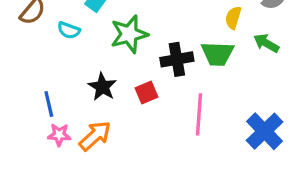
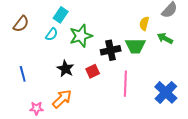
cyan semicircle: (69, 30) -> (52, 34), moved, turned -72
blue line: (49, 104) -> (23, 74), moved
pink star: (59, 135) -> (36, 108), moved

